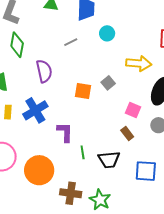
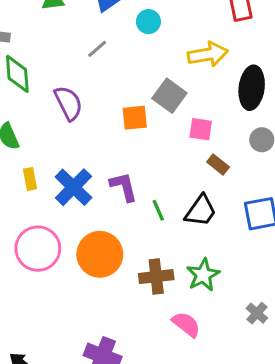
gray square: (108, 83) -> (169, 96), size x1.5
blue cross: (35, 110) -> (73, 187), moved
pink square: (133, 110) -> (201, 129), moved
black trapezoid: (109, 160) -> (201, 211), turned -35
green star: (100, 200) -> (203, 275), turned 30

